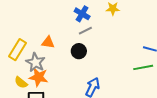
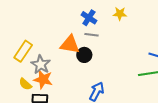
gray line: (85, 31) -> (92, 35), turned 32
orange triangle: (48, 42) -> (70, 44), moved, size x1.5

